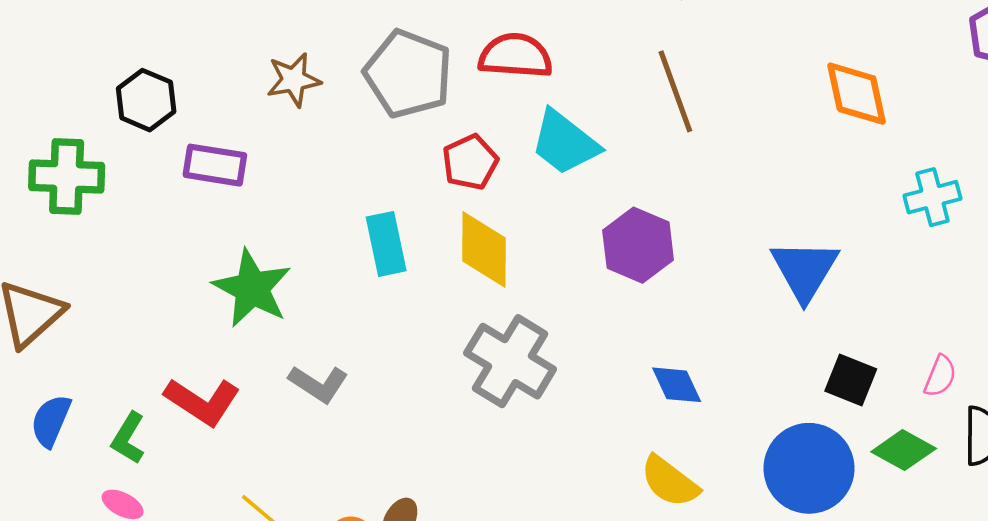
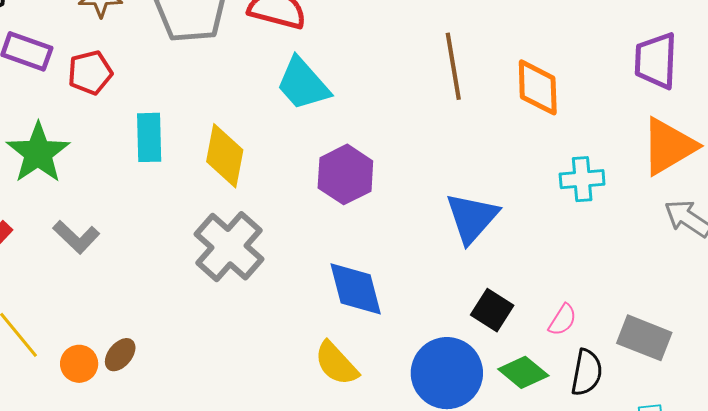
brown line: (675, 91) -> (453, 66), moved
red pentagon: (470, 162) -> (90, 72), moved
blue diamond: (677, 385) -> (356, 289), size x1.5

